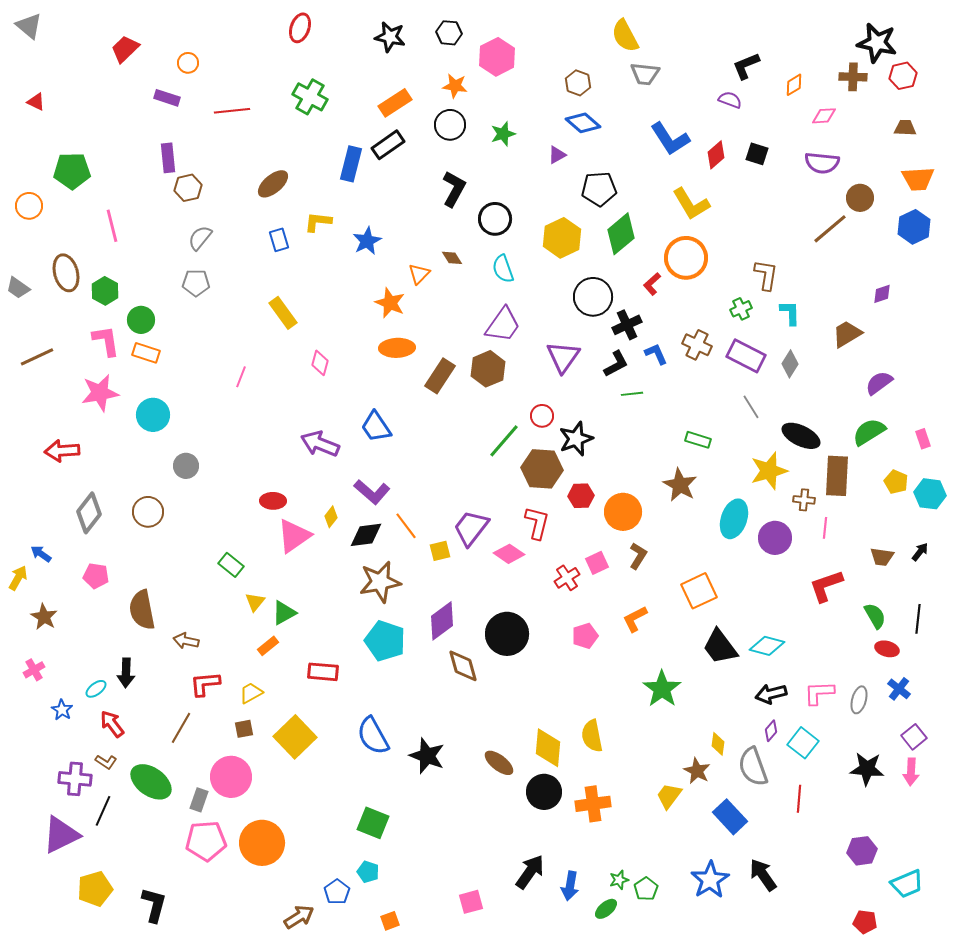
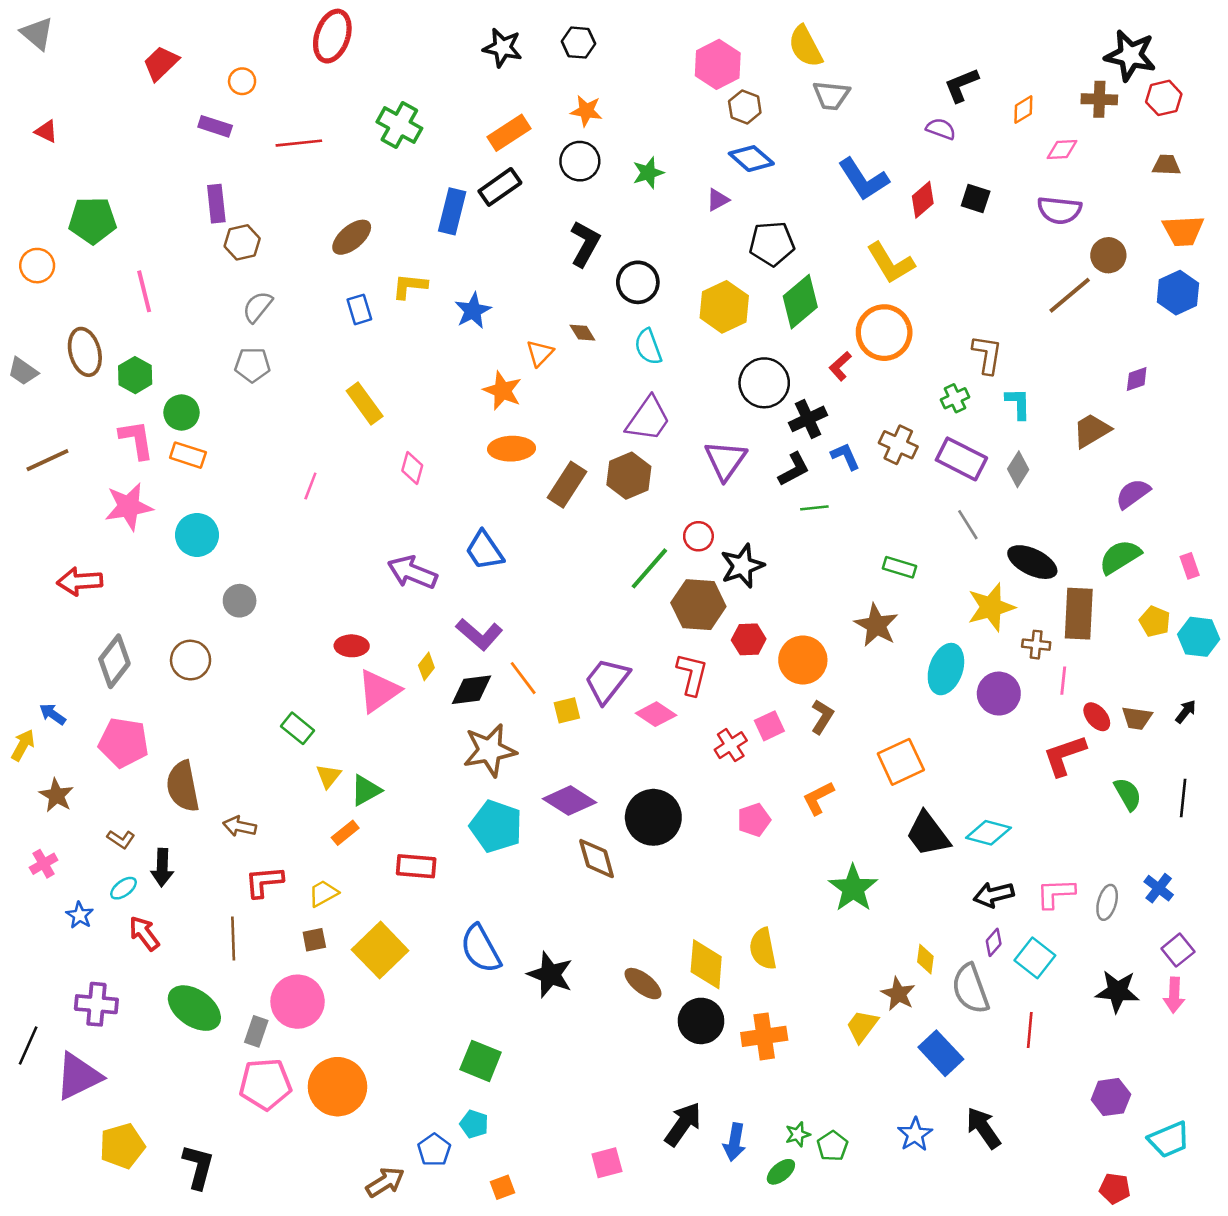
red ellipse: (300, 28) -> (332, 36), moved, size x1.4
pink hexagon: (497, 57) -> (718, 64), moved
pink pentagon: (96, 576) -> (123, 743), size x1.5
purple diamond: (442, 621) -> (570, 801), turned 69
red ellipse: (887, 649) -> (1097, 717), moved, turned 35
brown line: (181, 728) -> (233, 938), turned -32
brown L-shape: (106, 762) -> (121, 839), moved
black line: (103, 811) -> (28, 1045), moved
blue star: (710, 880) -> (915, 1134), size x0.7

